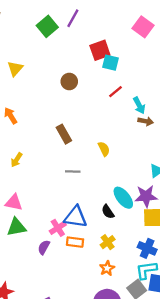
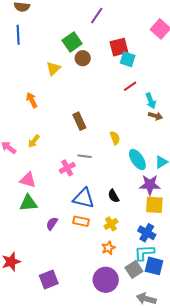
green square: (47, 26) -> (72, 42), moved
yellow triangle: (15, 69) -> (53, 69), moved
brown circle: (69, 82) -> (83, 58), moved
cyan ellipse: (123, 198) -> (137, 159), moved
pink cross: (58, 228) -> (67, 168), moved

